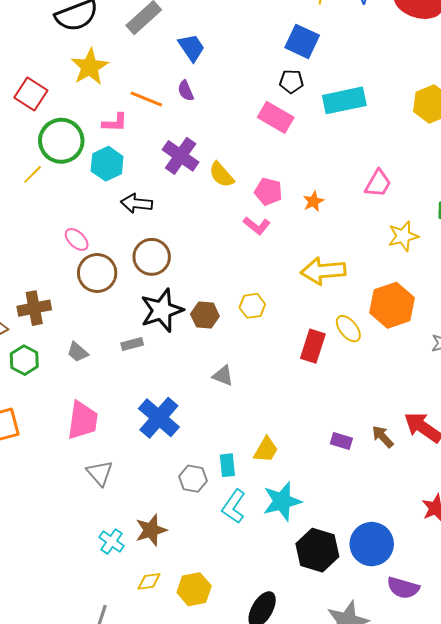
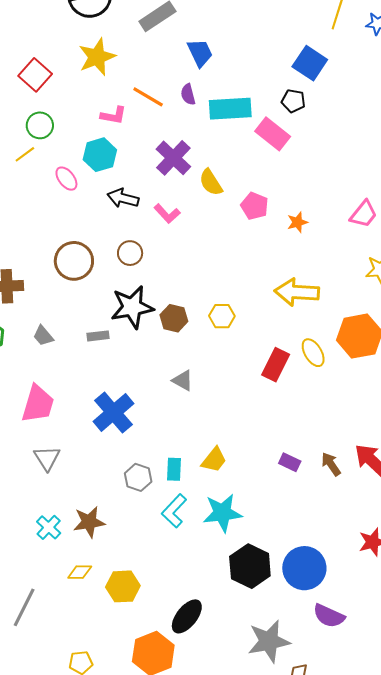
cyan rectangle: (344, 100) -> (230, 109), moved
green circle: (61, 141) -> (40, 125), moved, size x0.6
pink L-shape: (257, 226) -> (167, 214), moved
pink ellipse: (77, 239) -> (66, 179), moved
brown circle: (152, 257) -> (130, 253), size x0.7

